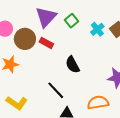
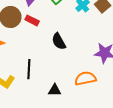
black line: (56, 90) -> (29, 69), moved, turned 48

